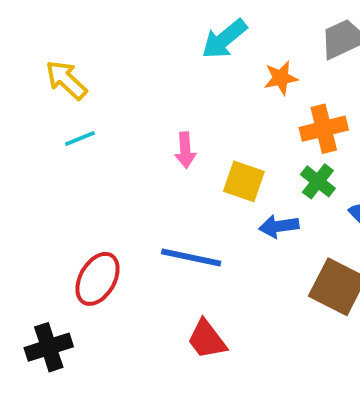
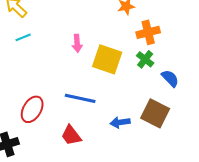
yellow square: (244, 181) -> (107, 59), size x1.4
blue arrow: (279, 226) -> (120, 122), moved
red trapezoid: (207, 339) -> (71, 135), moved

